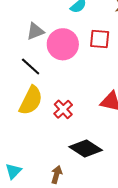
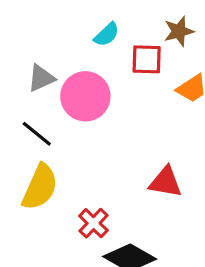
red square: (100, 39) -> (147, 59), moved
red cross: (63, 109) -> (94, 223), moved

